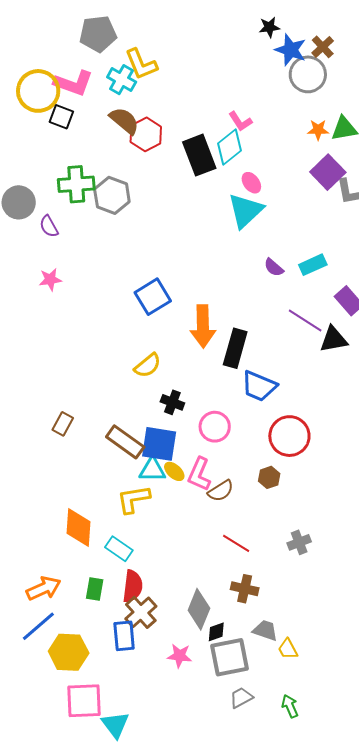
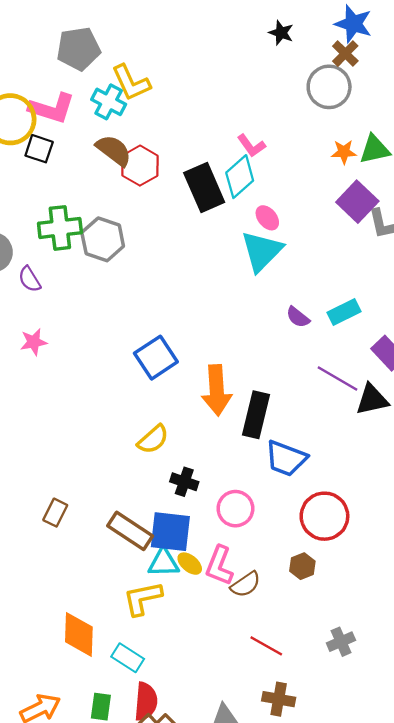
black star: (269, 27) -> (281, 33), turned 30
blue star: (291, 50) -> (353, 24), moved

